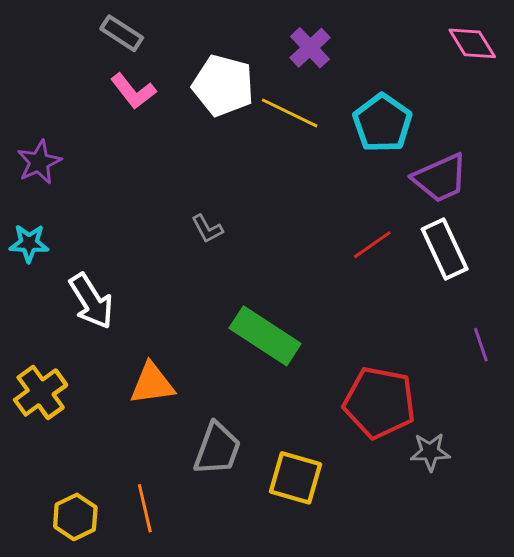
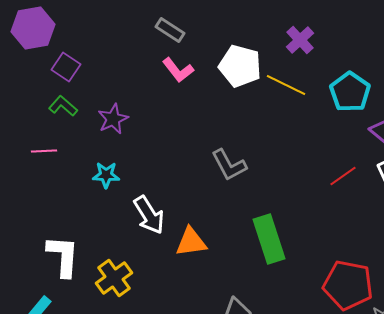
gray L-shape: (207, 229) -> (229, 165), size x1.6
green rectangle: (265, 336) -> (269, 239), turned 39
orange triangle: (152, 384) -> (191, 242), moved

